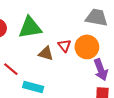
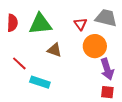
red triangle: (64, 46) -> (80, 24), moved

